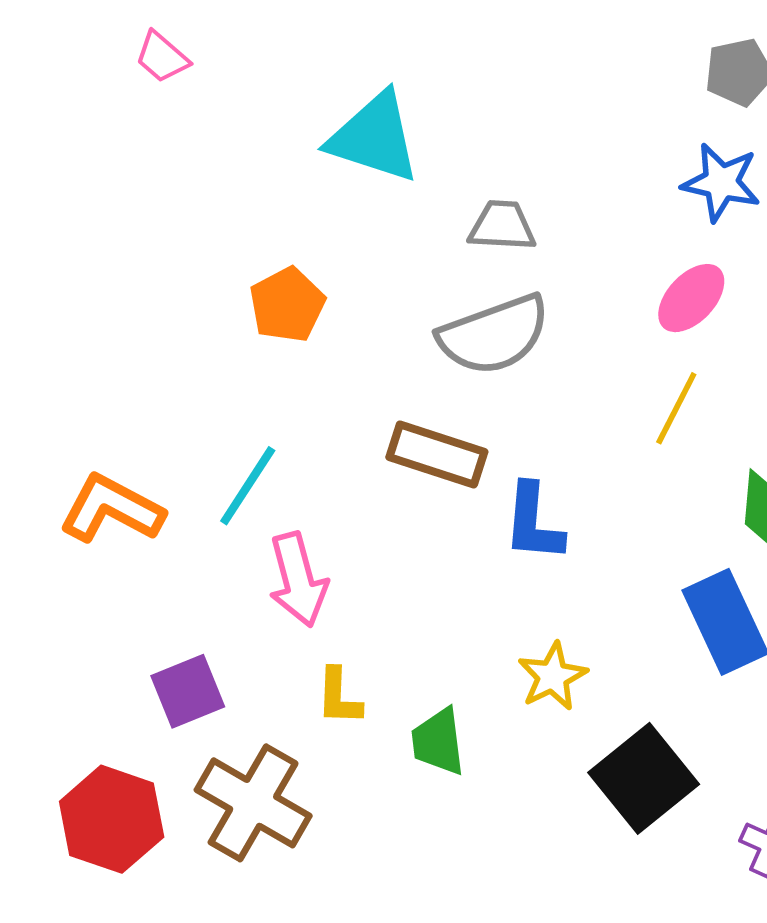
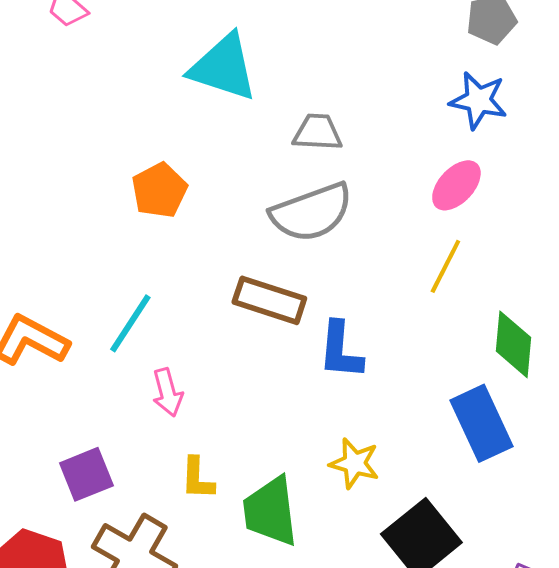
pink arrow: (298, 580) -> (167, 392), size x0.7
yellow star: (552, 676) -> (354, 463), turned -30
green trapezoid: (438, 742) -> (270, 511), size x1.4

